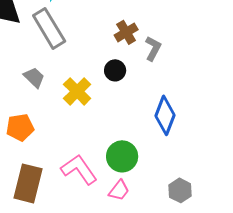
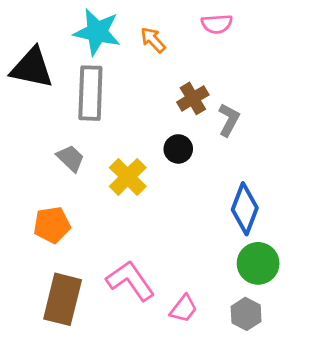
gray rectangle: (49, 28) -> (90, 93), turned 33
green circle: (122, 156) -> (258, 263), moved
gray hexagon: (180, 190) -> (246, 314), moved

